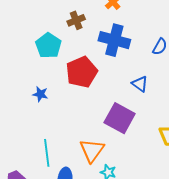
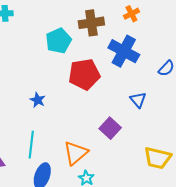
brown cross: (76, 20) -> (91, 23), size x1.4
blue star: (40, 94) -> (38, 100), moved
purple square: (120, 118) -> (110, 128), size x0.7

